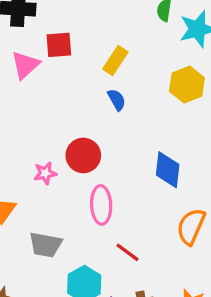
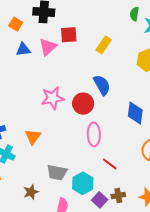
blue semicircle: (117, 100) -> (102, 85), moved, size x1.5
pink star: (45, 173) -> (53, 98), moved, size x1.6
gray trapezoid: (46, 245) -> (57, 172), moved

